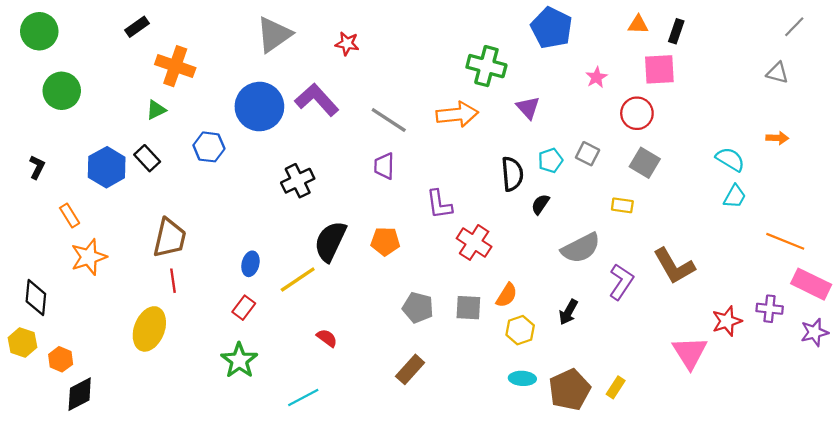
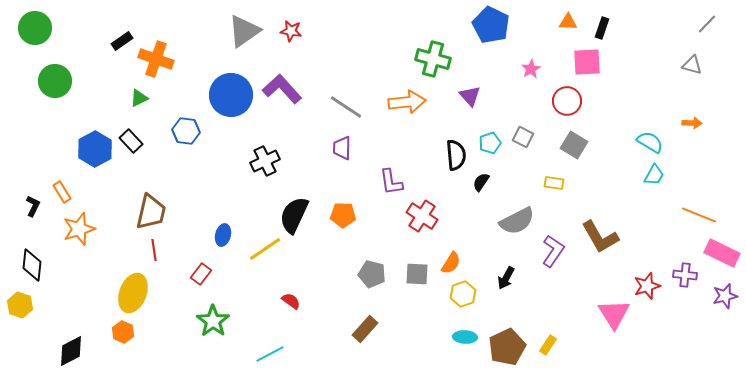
black rectangle: (137, 27) -> (122, 41), moved
red star: (347, 44) -> (291, 31), moved
black L-shape: (37, 167) -> (33, 206), moved
red rectangle: (244, 308) -> (201, 274), moved
orange hexagon: (61, 359) -> (123, 332), moved

